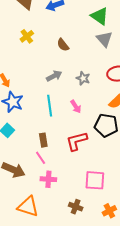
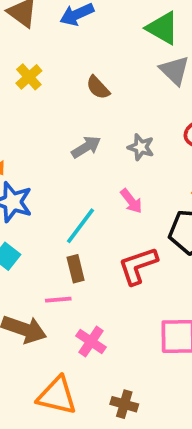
cyan line: (50, 106) -> (80, 226), moved, turned 50
pink line: (41, 158) -> (58, 300), moved, turned -56
pink cross: (48, 179) -> (91, 342), turned 35
brown cross: (76, 207) -> (124, 404), moved

